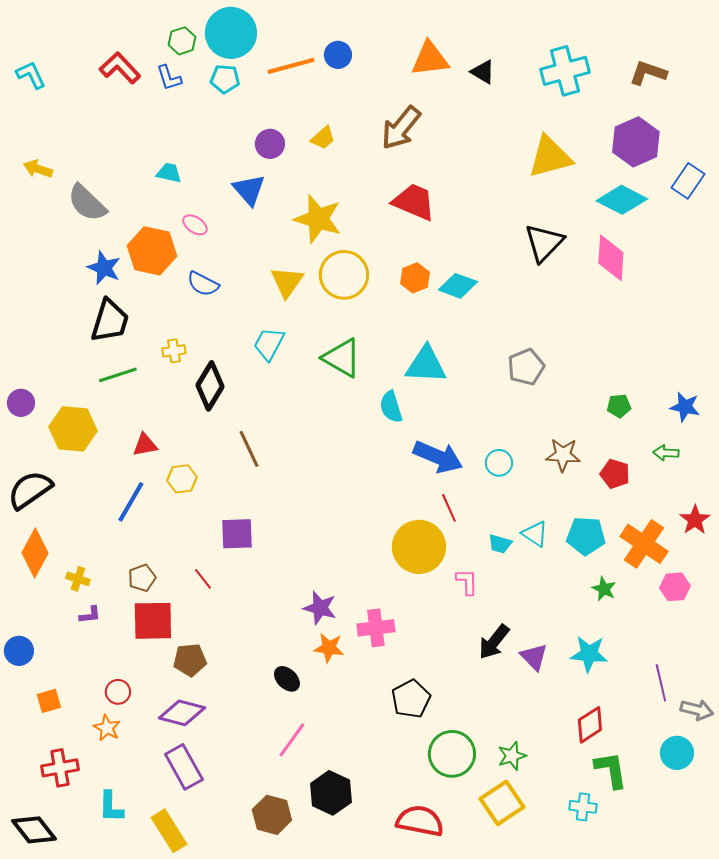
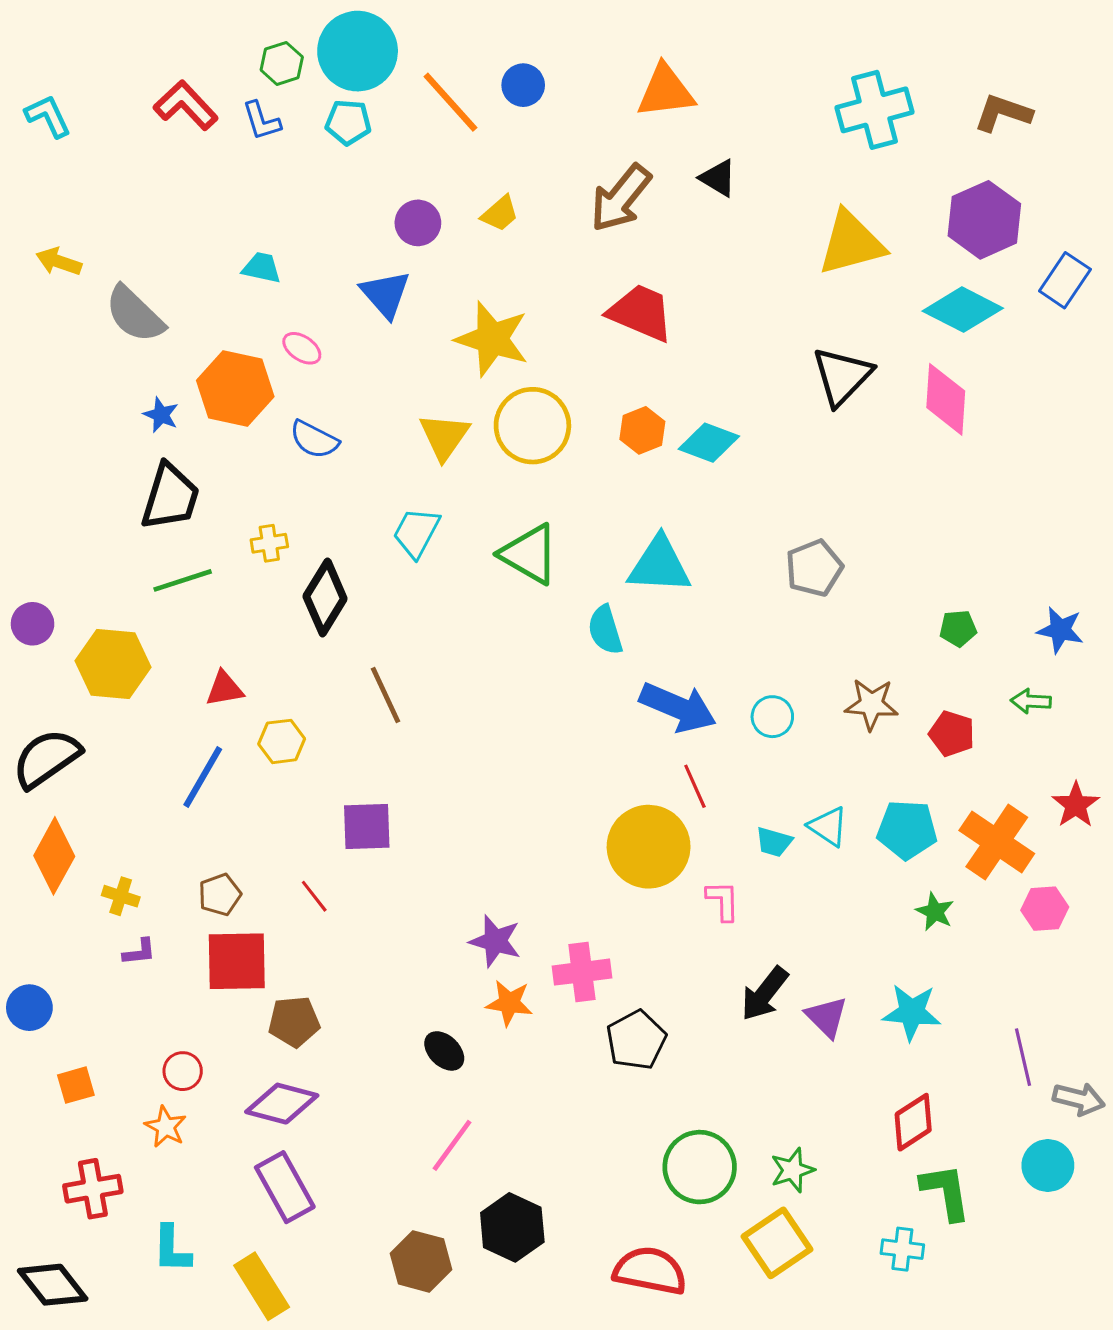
orange line: (291, 66) -> (450, 102), turned 63
black triangle: (483, 72) -> (718, 178), moved
blue star: (104, 268) -> (161, 415), size x0.7
black pentagon: (411, 699) -> (636, 1040), moved

